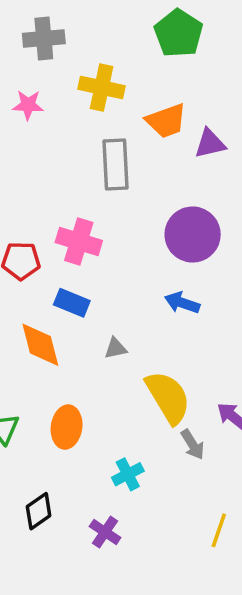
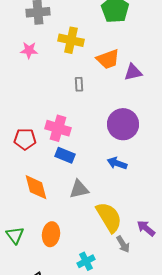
gray rectangle: (116, 165) -> (79, 84), size x0.5
blue rectangle: (72, 303) -> (65, 155), moved
gray triangle: (116, 348) -> (79, 189), size x1.5

